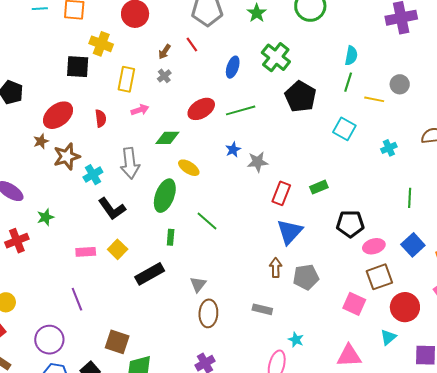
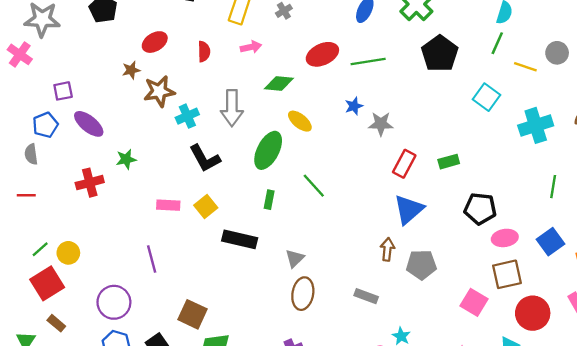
red ellipse: (58, 115) -> (155, 42), size x0.7
cyan cross: (389, 148) -> (536, 125), size x1.8
black rectangle: (150, 274) -> (240, 239), turned 36

